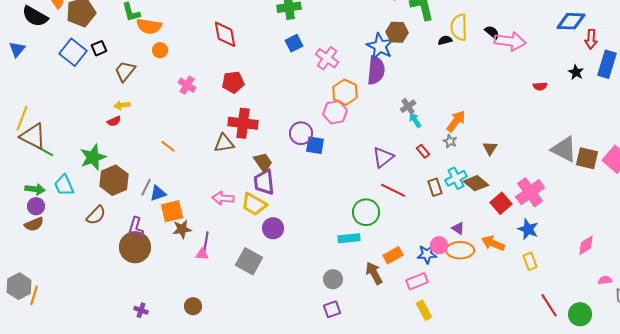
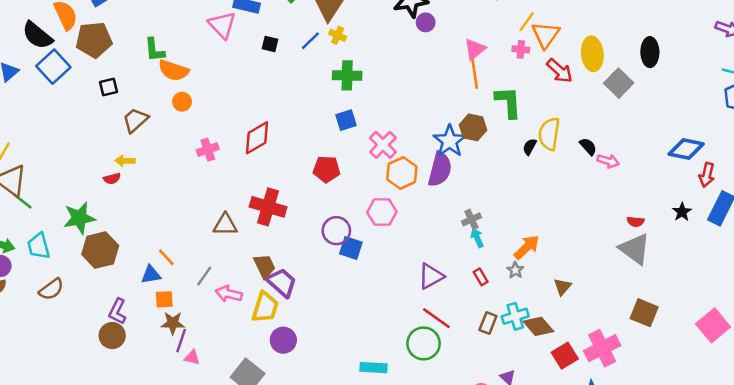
red diamond: (225, 34) -> (257, 138), moved, turned 60
black semicircle: (445, 40) -> (530, 147), turned -56
pink arrow: (510, 41) -> (608, 161), size x0.6
blue square: (73, 52) -> (53, 67), moved
red pentagon: (233, 82) -> (327, 169), moved
pink cross: (187, 85) -> (208, 150), turned 30
orange hexagon: (345, 92) -> (402, 173), moved
brown triangle: (224, 143) -> (225, 225), moved
orange line: (168, 146) -> (166, 257), moved
gray triangle: (564, 149) -> (635, 249), moved
brown square: (587, 158) -> (644, 313), moved
brown trapezoid: (263, 162) -> (264, 266), moved
purple trapezoid: (264, 182) -> (282, 283), turned 128
gray line: (146, 187) -> (204, 276), moved
brown rectangle: (435, 187) -> (488, 323), turned 30
yellow trapezoid: (254, 204) -> (265, 307), turned -112
orange square: (172, 211) -> (164, 299), size x0.7
green circle: (366, 212) -> (424, 343), moved
brown semicircle: (96, 215) -> (51, 289), moved
purple line: (206, 241) -> (181, 341), moved
brown circle: (135, 247) -> (112, 336), size x0.7

